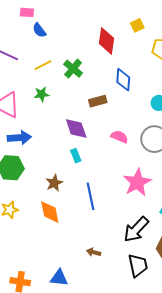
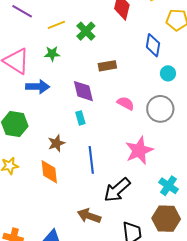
blue diamond: (123, 80) -> (153, 45), moved
blue arrow: (19, 138) -> (38, 87), moved
black arrow: (136, 229) -> (117, 190), moved
brown arrow: (94, 252) -> (89, 216), size x1.6

